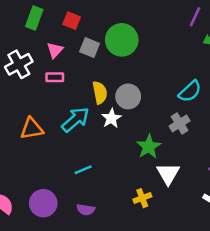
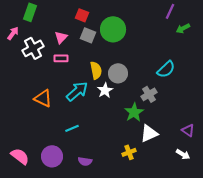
green rectangle: (34, 18) -> (30, 12), moved
red square: (72, 21) -> (82, 15), moved
gray cross: (180, 123) -> (149, 94), moved
orange triangle: (32, 129) -> (43, 98), turned 36
cyan line: (83, 170) -> (72, 128), moved
white triangle: (168, 174) -> (149, 133), turned 36

